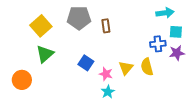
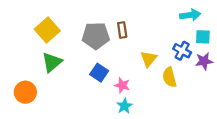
gray pentagon: (79, 18) -> (96, 36), moved
blue cross: (158, 44) -> (182, 51), turned 35
yellow triangle: (126, 68) -> (149, 59), moved

